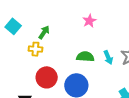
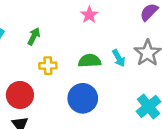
yellow cross: (35, 49) -> (48, 66), moved
red circle: (47, 77) -> (20, 95), moved

